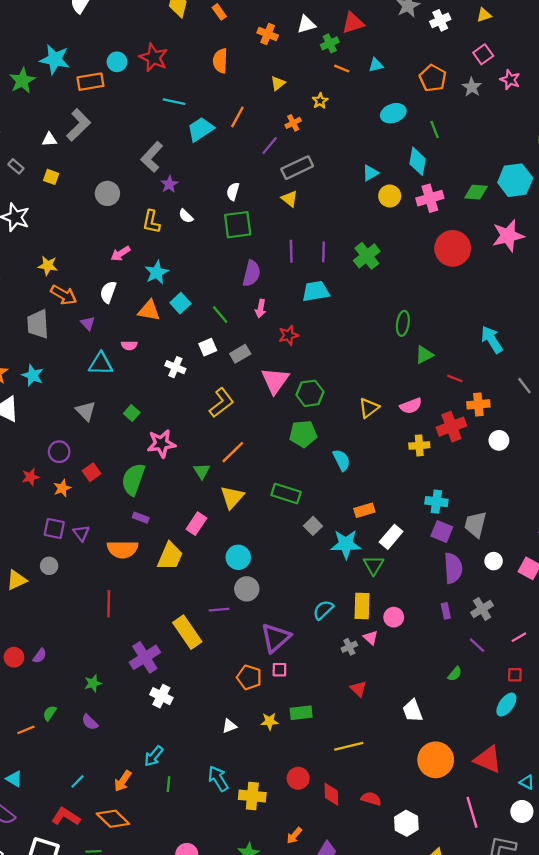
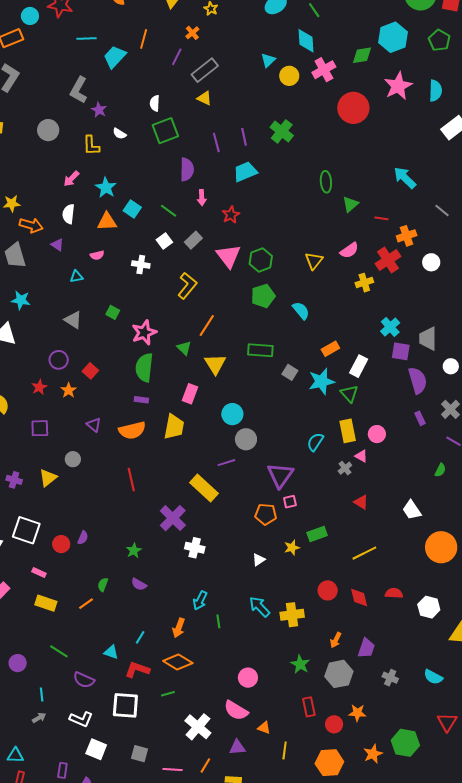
cyan triangle: (101, 364) -> (76, 277), size x0.6
green semicircle: (133, 479) -> (144, 368), moved
cyan cross: (436, 502) -> (390, 327), turned -36
purple square: (54, 528) -> (40, 428), moved
cyan triangle: (14, 779) -> (111, 652), moved

